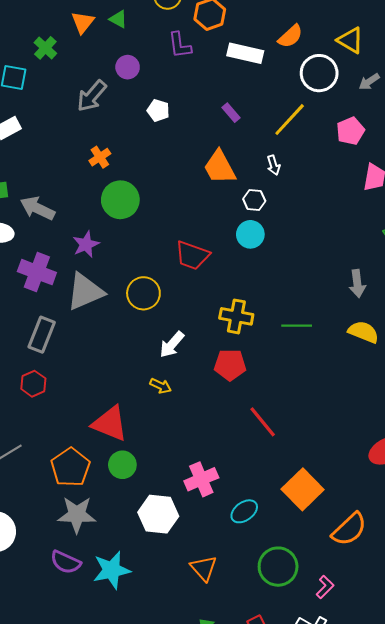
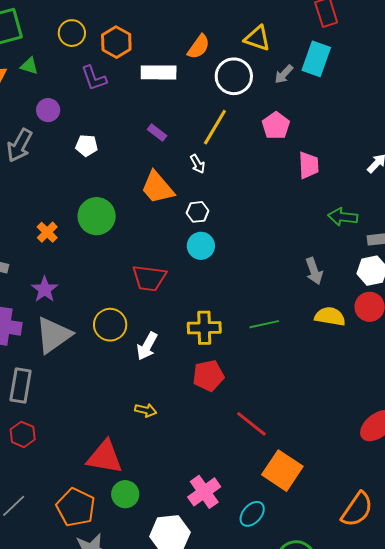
orange cross: (100, 157) -> (47, 232), moved
white arrow: (274, 165) -> (197, 164), moved
green circle: (120, 200) -> (97, 216), moved
white arrow: (172, 344) -> (147, 346), moved
orange square: (303, 489) -> (282, 471), moved

